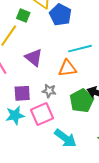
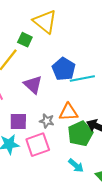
blue pentagon: (60, 15) -> (64, 69), moved
orange triangle: (67, 68) -> (68, 112), moved
cyan arrow: (65, 138) -> (76, 166), moved, size x0.7

